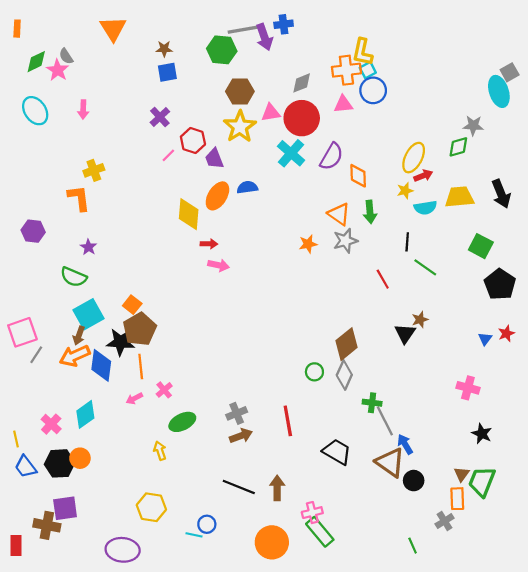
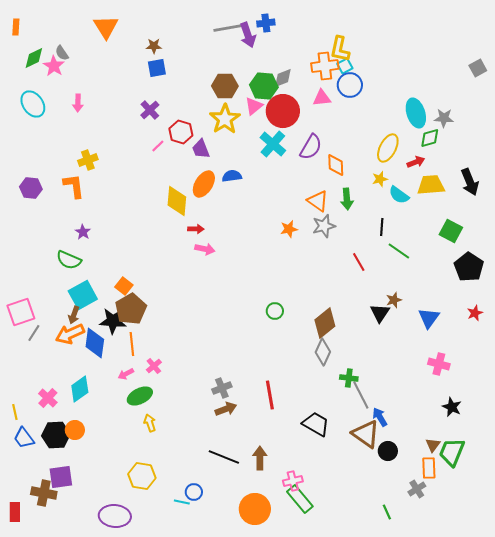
green hexagon: (222, 50) -> (264, 86), moved
cyan ellipse: (499, 91) -> (416, 113), moved
pink triangle: (271, 113) -> (254, 106), turned -30
red arrow: (423, 176) -> (416, 162), moved
cyan semicircle: (425, 208) -> (399, 195), turned 45
purple hexagon: (33, 231) -> (31, 188), moved
blue triangle: (485, 339) -> (429, 318), moved, size x1.6
green circle: (314, 372) -> (275, 311), moved
green ellipse: (182, 422) -> (140, 396), moved

